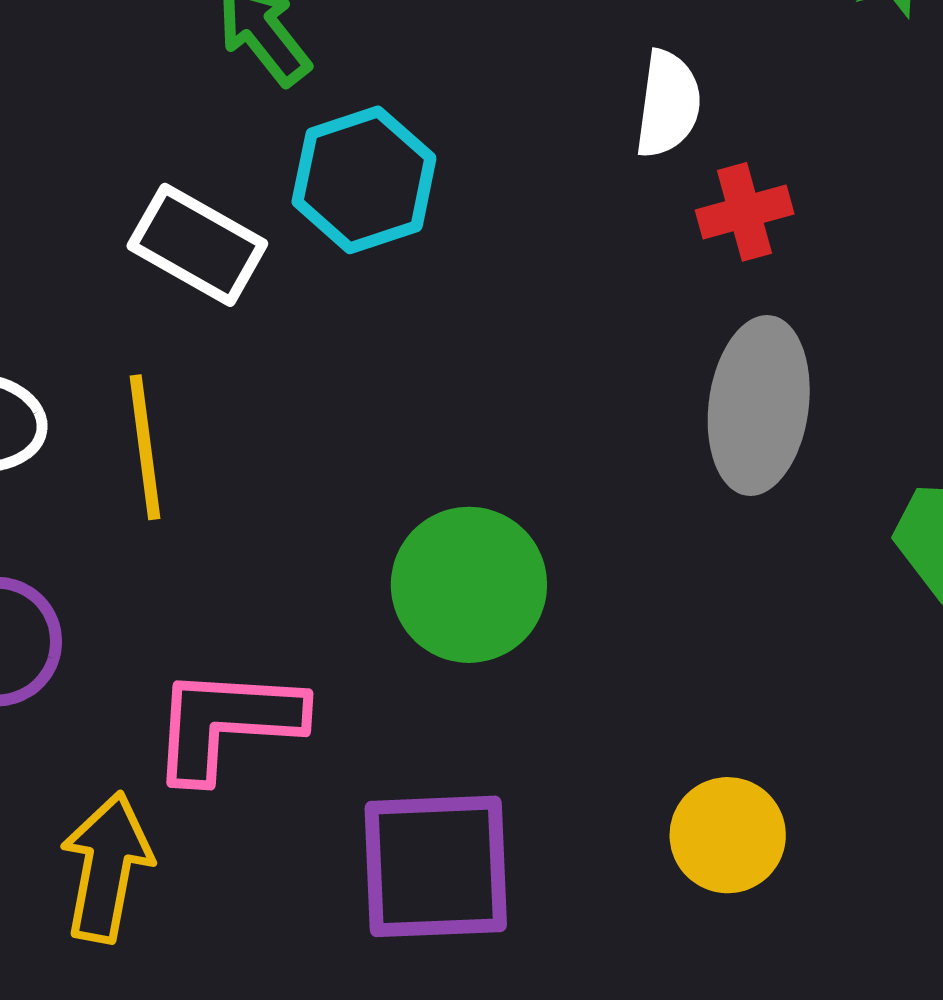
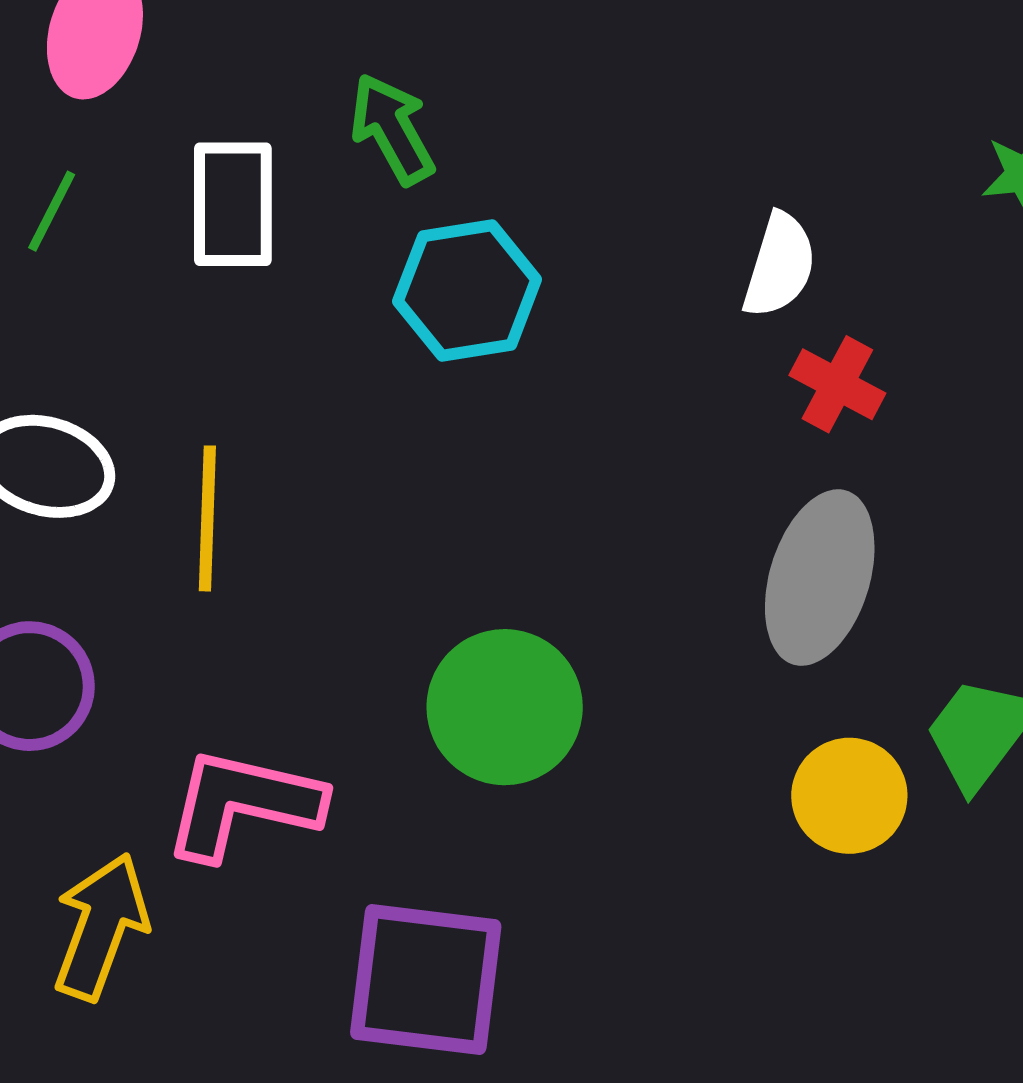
red cross: (745, 212) -> (837, 384), turned 34
white rectangle: (197, 245) -> (233, 204), moved, turned 51
yellow circle: (728, 835) -> (849, 796), moved

